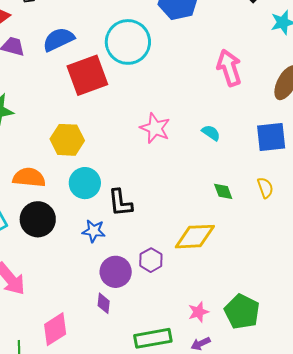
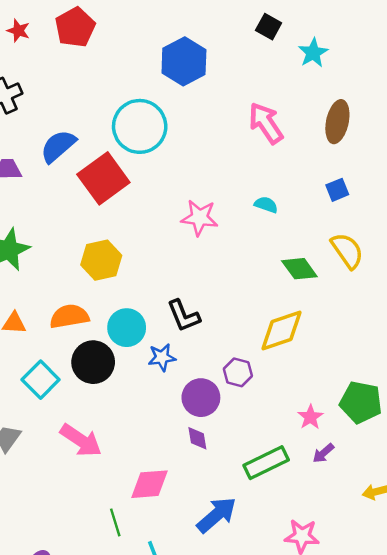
blue square: (271, 137) -> (337, 190), size x0.6
cyan circle: (85, 183) -> (127, 328), moved
yellow semicircle: (265, 188) -> (347, 251), size x1.5
green diamond: (223, 191) -> (299, 269), size x1.4
pink diamond: (55, 329) -> (150, 484), turned 44

